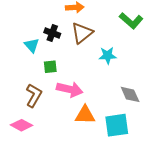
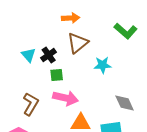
black cross: (52, 33) -> (49, 55), moved, turned 35
green square: (50, 67) -> (57, 75), moved

